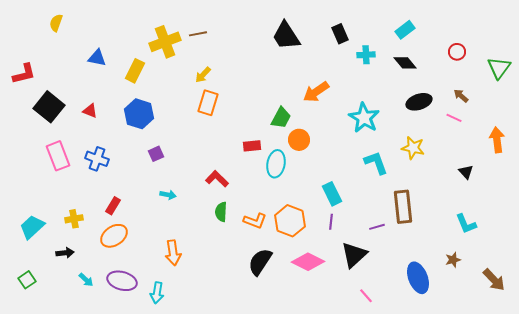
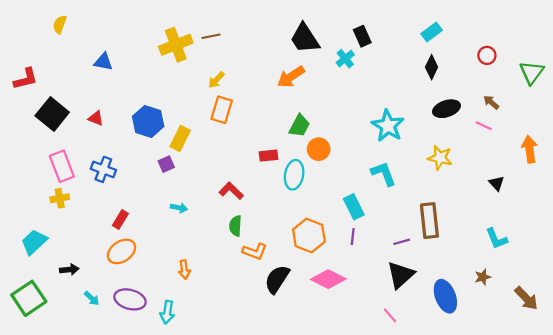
cyan cross: (366, 55) -> (345, 59), moved, turned -36
black diamond: (405, 63) -> (432, 67), turned 65
yellow rectangle: (135, 71) -> (180, 139), moved
orange arrow: (316, 92) -> (291, 77), moved
cyan L-shape: (376, 163) -> (384, 174), moved
yellow cross: (74, 219) -> (60, 198), moved
orange L-shape: (255, 221) -> (255, 251), moved
orange arrow: (173, 253) -> (184, 270), size x0.7
black triangle: (354, 255) -> (401, 275), moved
green square: (27, 280) -> (29, 298), size x1.8

